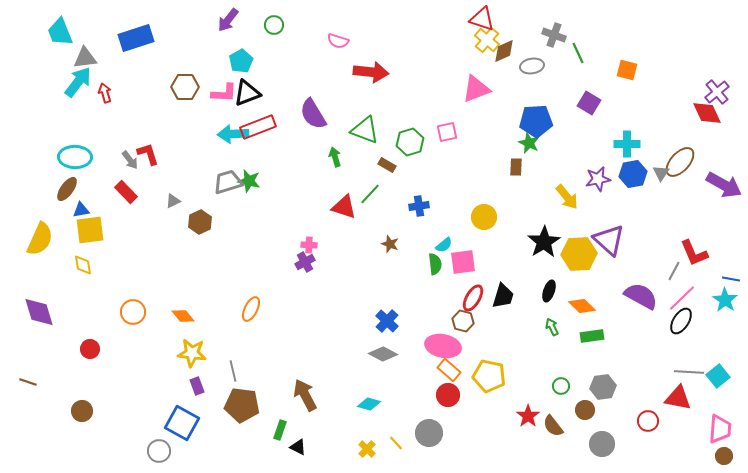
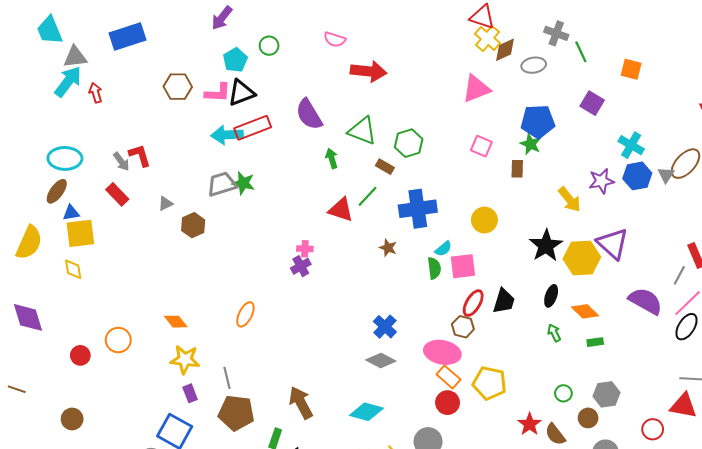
green circle: (274, 25) -> (269, 46), moved
pink square: (447, 132) -> (481, 146), moved, turned 35
cyan cross: (627, 144) -> (631, 145), turned 30
blue cross: (419, 206) -> (418, 209), size x1.8
orange circle: (133, 312) -> (118, 340), moved
green rectangle: (592, 336) -> (595, 342), size x0.7
cyan diamond: (369, 404) -> (366, 412), size x1.4

